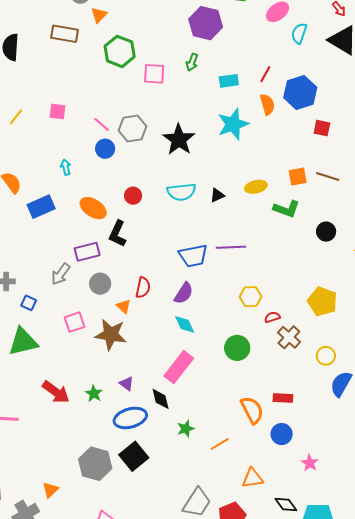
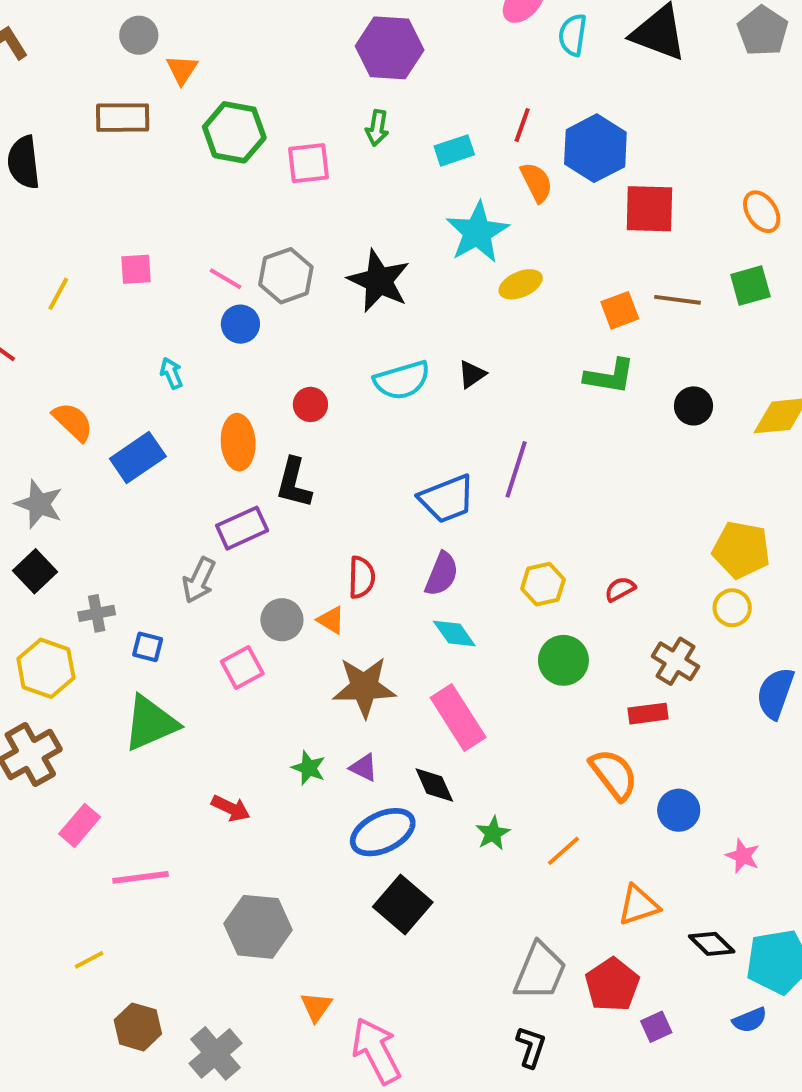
red square: (322, 128) -> (649, 209), size x1.6
yellow ellipse: (256, 187) -> (521, 284), moved
orange ellipse: (93, 208) -> (238, 442), turned 64
purple line: (231, 247) -> (516, 469), turned -60
gray circle: (100, 284) -> (282, 620), moved
yellow hexagon: (251, 297) -> (543, 584), moved
yellow pentagon: (322, 301) -> (741, 550), moved
brown star: (111, 334) -> (364, 687), moved
brown cross: (289, 337) -> (675, 661), moved
yellow circle: (326, 356) -> (732, 608), moved
pink rectangle: (179, 367) -> (458, 718), turned -60
red arrow: (56, 392) -> (231, 808), size x0.7
green star: (94, 393) -> (309, 768), moved
red rectangle: (283, 398) -> (648, 714), moved
gray hexagon: (95, 464) -> (258, 927), moved
orange triangle: (50, 490) -> (316, 1007), moved

